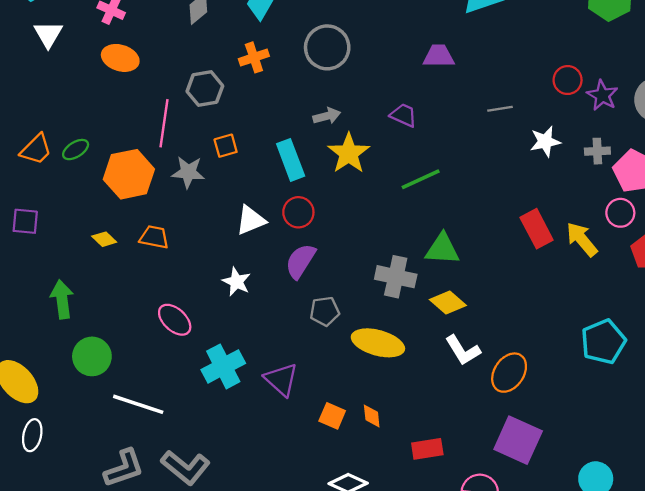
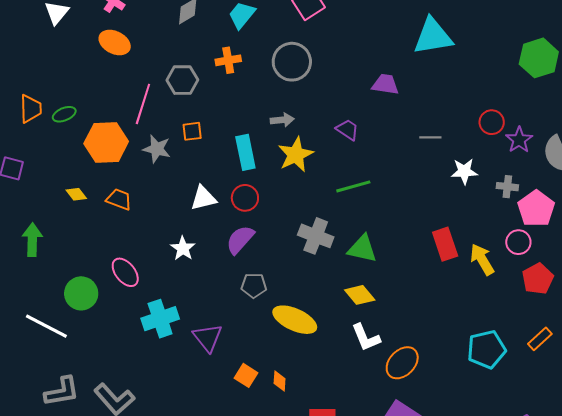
orange trapezoid: (36, 149) -> (31, 109), turned -56
gray cross: (396, 277) -> (316, 236), moved
green circle: (92, 356) -> (81, 293), moved
white line: (138, 404) -> (46, 326), moved

